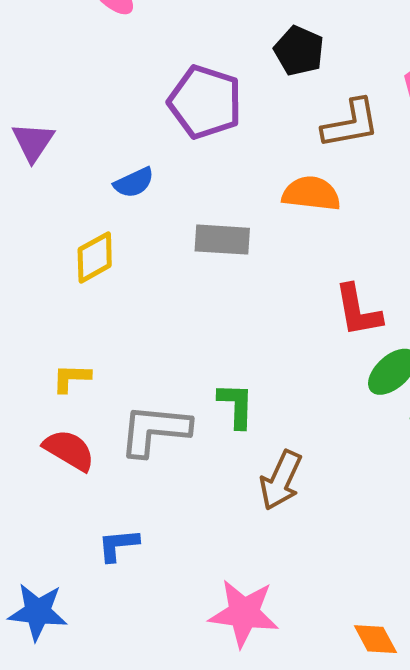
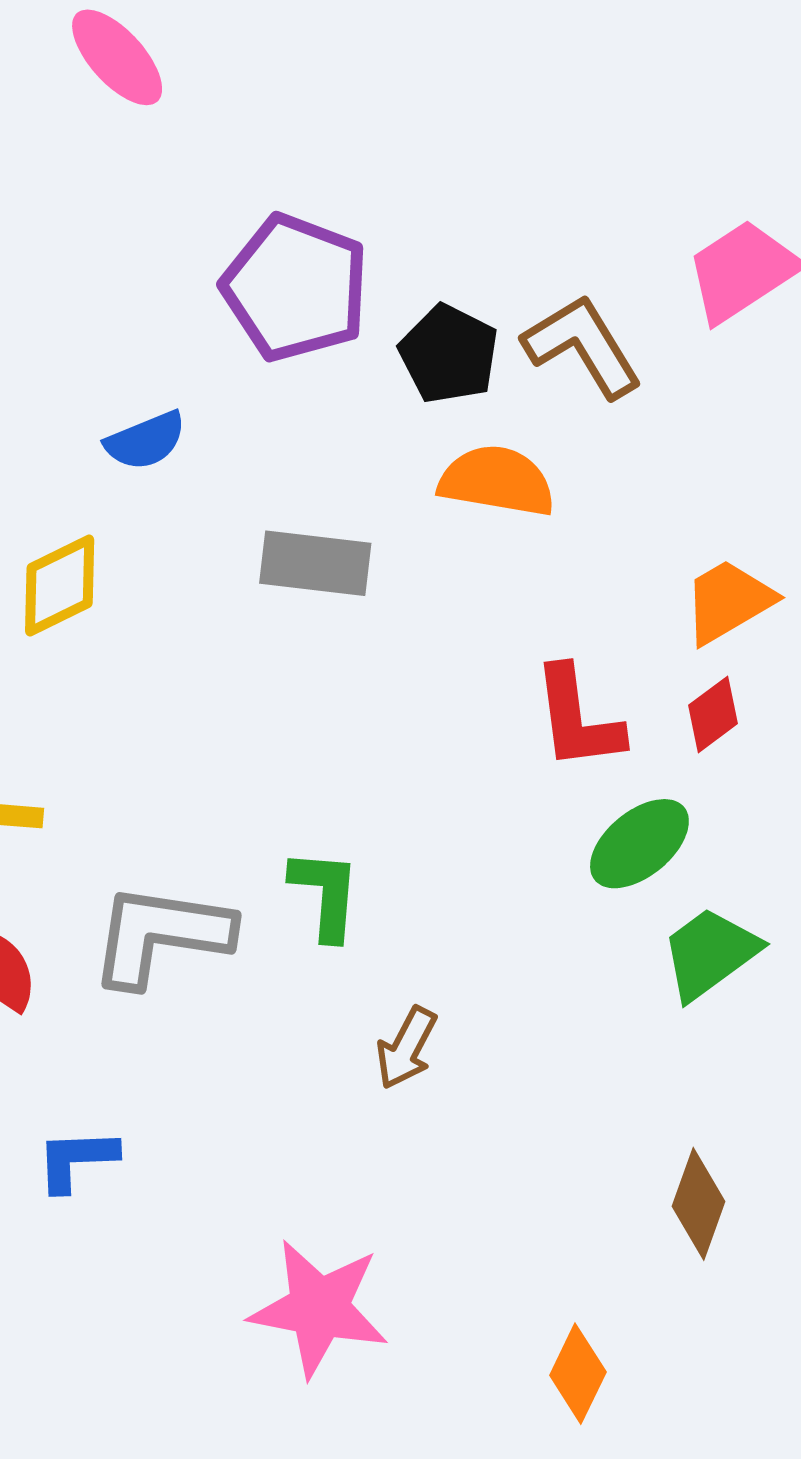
black pentagon: (299, 51) -> (449, 354), moved
brown L-shape: (351, 124) -> (583, 346), turned -114
brown arrow: (281, 480) -> (406, 1048), size x0.7
orange diamond: (375, 639) -> (578, 1374), turned 51

